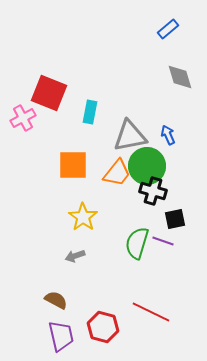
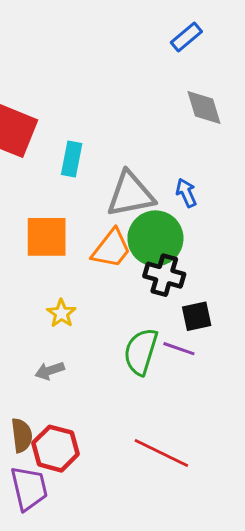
yellow star: (83, 217) -> (61, 313), size x0.7
brown semicircle: (56, 300) -> (22, 435), turned 55
red hexagon: (103, 327) -> (55, 449), moved

